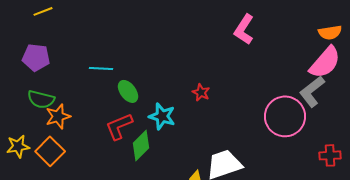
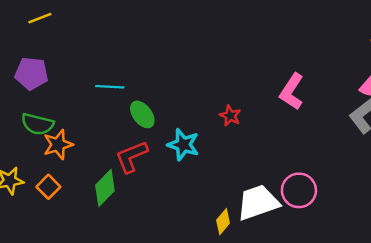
pink L-shape: (244, 29) -> (292, 92), moved
pink circle: (285, 116) -> (299, 190), moved, size x0.7
green diamond: (141, 145) -> (105, 188), moved
orange square: (50, 151) -> (48, 187), size x0.7

